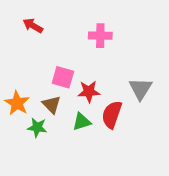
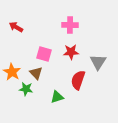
red arrow: (33, 26) -> (16, 27), moved
red star: (89, 92) -> (71, 52), moved
green triangle: (82, 122) -> (57, 97), moved

